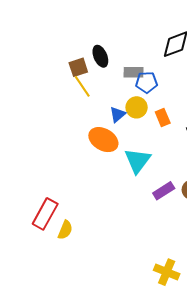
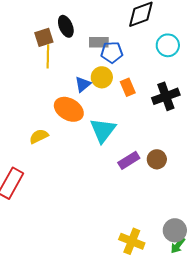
yellow line: (82, 86) -> (48, 56), turned 35
yellow semicircle: (65, 230) -> (39, 136), moved, turned -138

